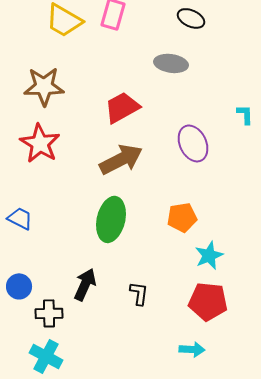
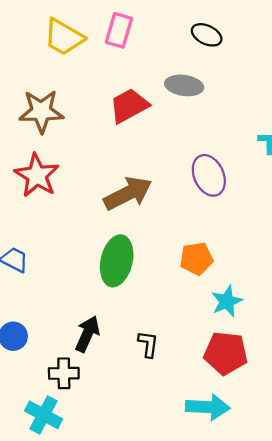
red trapezoid: (122, 107) -> (129, 106), moved
black cross: (49, 313) -> (64, 373), moved
cyan arrow: (192, 349) -> (208, 407), size x1.5

